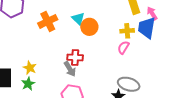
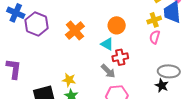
cyan triangle: (78, 19) -> (107, 44), moved
red cross: (75, 57) -> (120, 57), moved

